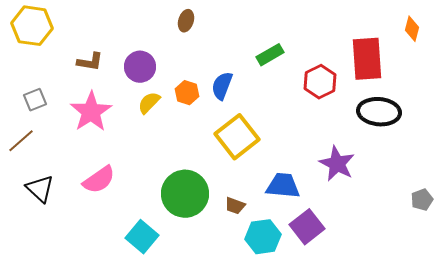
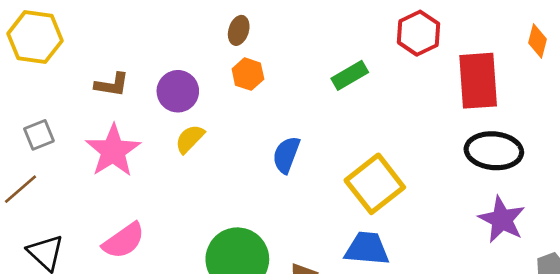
red hexagon: (320, 82) -> (419, 33), moved
blue semicircle: (222, 86) -> (286, 155), moved
orange hexagon: (187, 93) -> (248, 74), moved
yellow square: (237, 137) -> (375, 184), moved
purple star: (337, 164) -> (502, 220), moved

